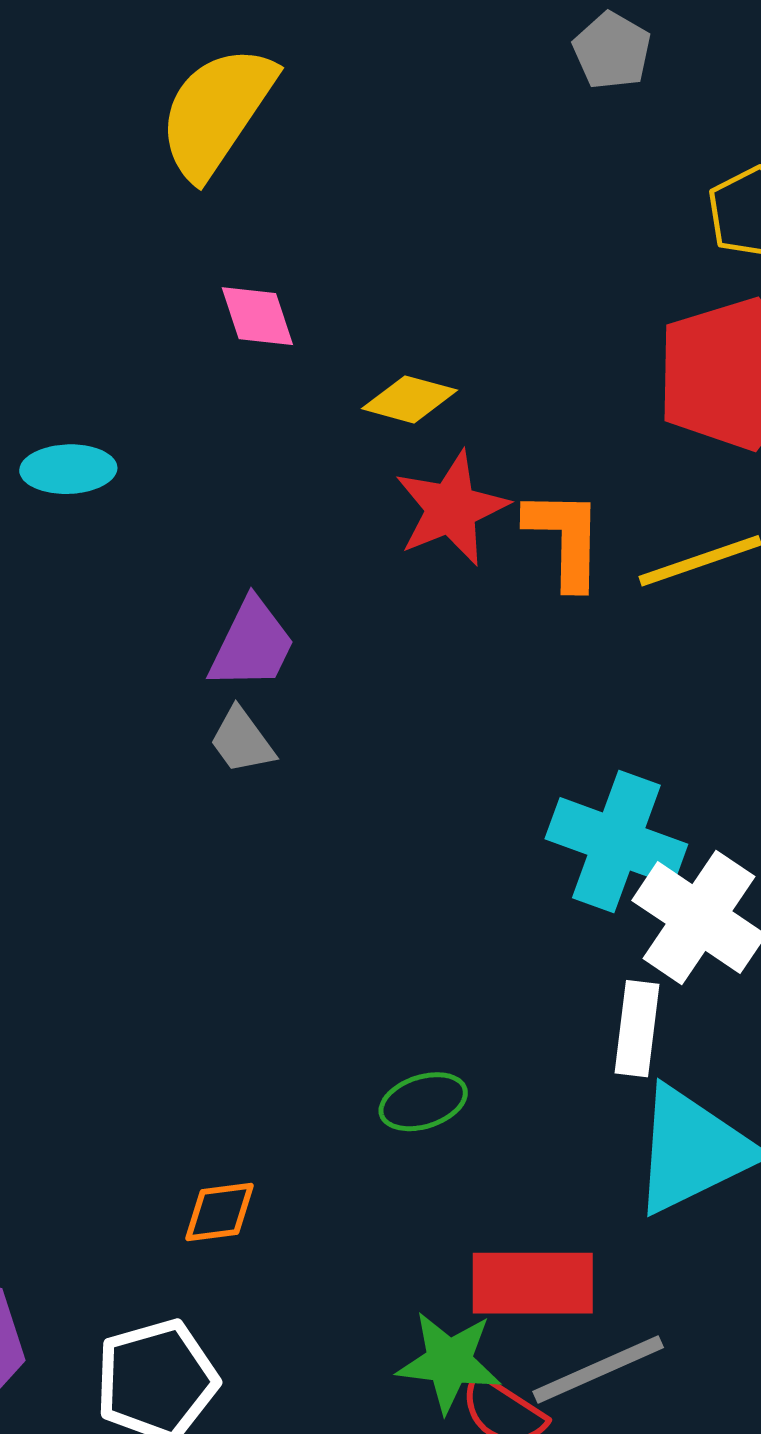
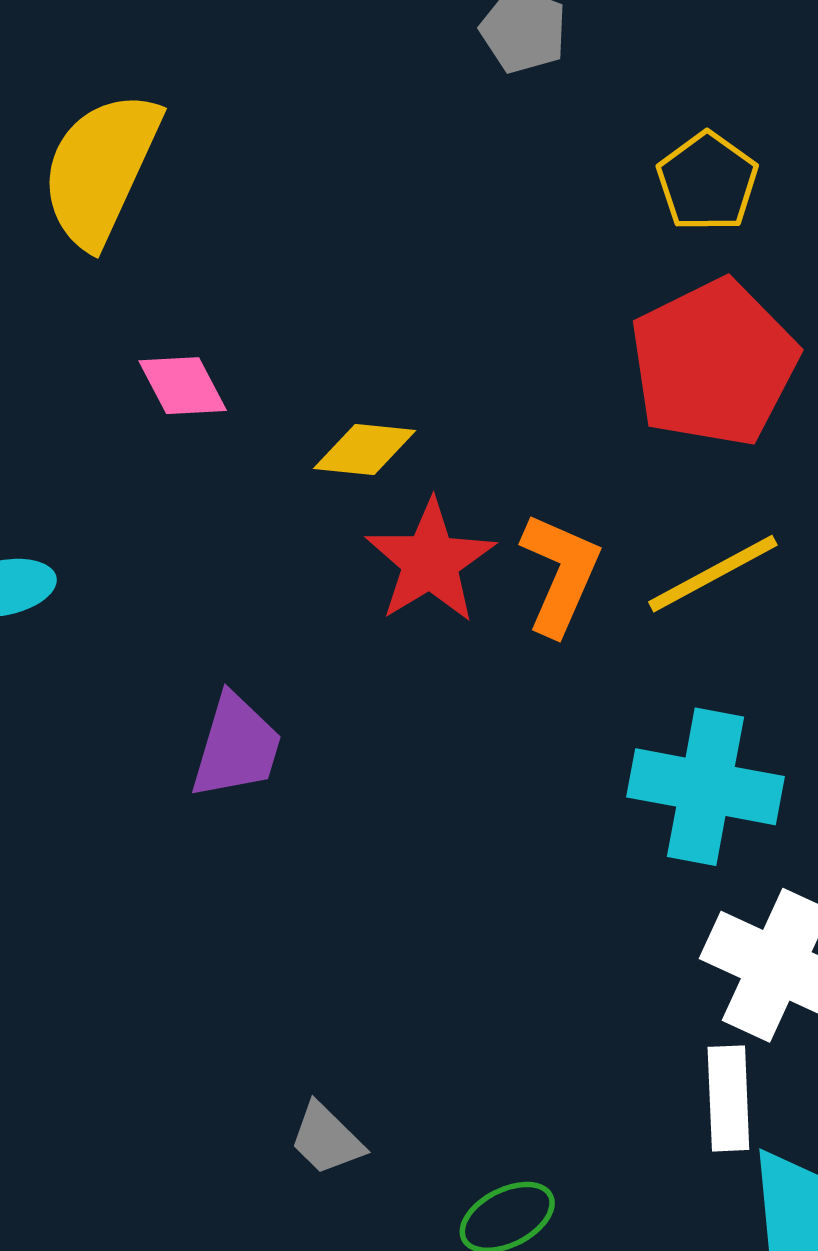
orange L-shape: (565, 538) -> (560, 574), turned 32
gray trapezoid: (242, 741) -> (326, 1139), moved
cyan cross: (616, 841) -> (705, 787), moved

